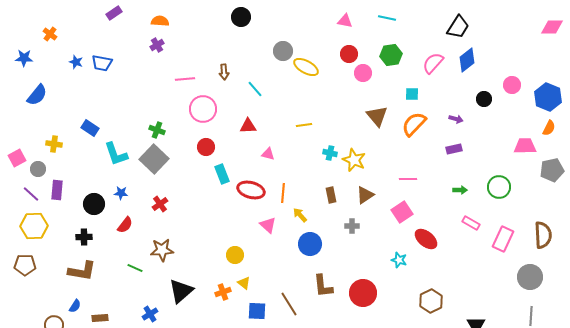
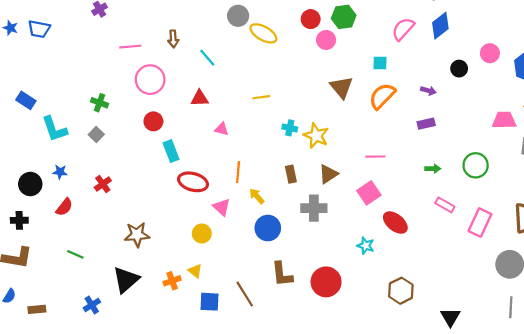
green hexagon: (391, 55) -> (344, 17), moved
gray square: (154, 159) -> (96, 135), size x0.5
red ellipse: (251, 190) -> (193, 182), moved
gray cross: (352, 226) -> (314, 208), size x1.6
brown star: (162, 250) -> (137, 235), moved
yellow circle: (235, 255) -> (202, 234), moved

